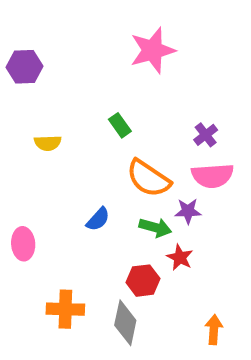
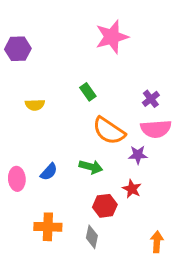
blue semicircle: (98, 219) -> (49, 172), moved
green arrow: (155, 227) -> (91, 167), moved
gray diamond: (125, 323) -> (92, 237), size x0.7

